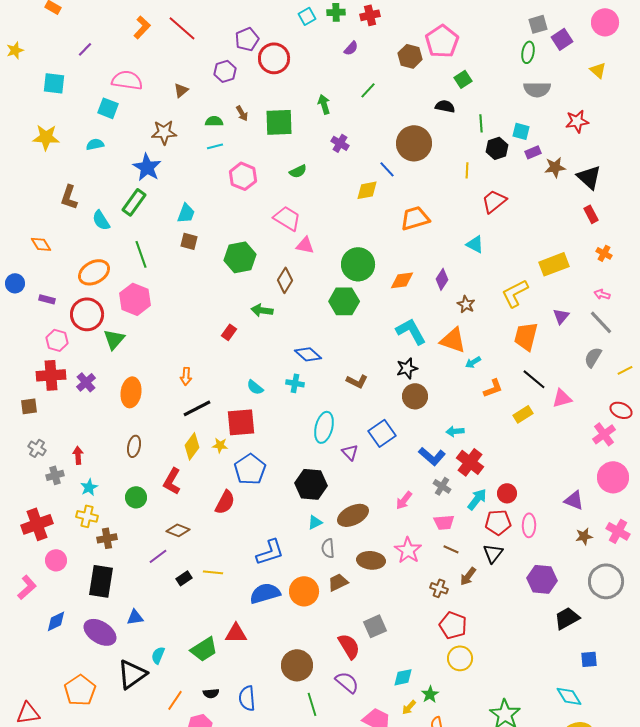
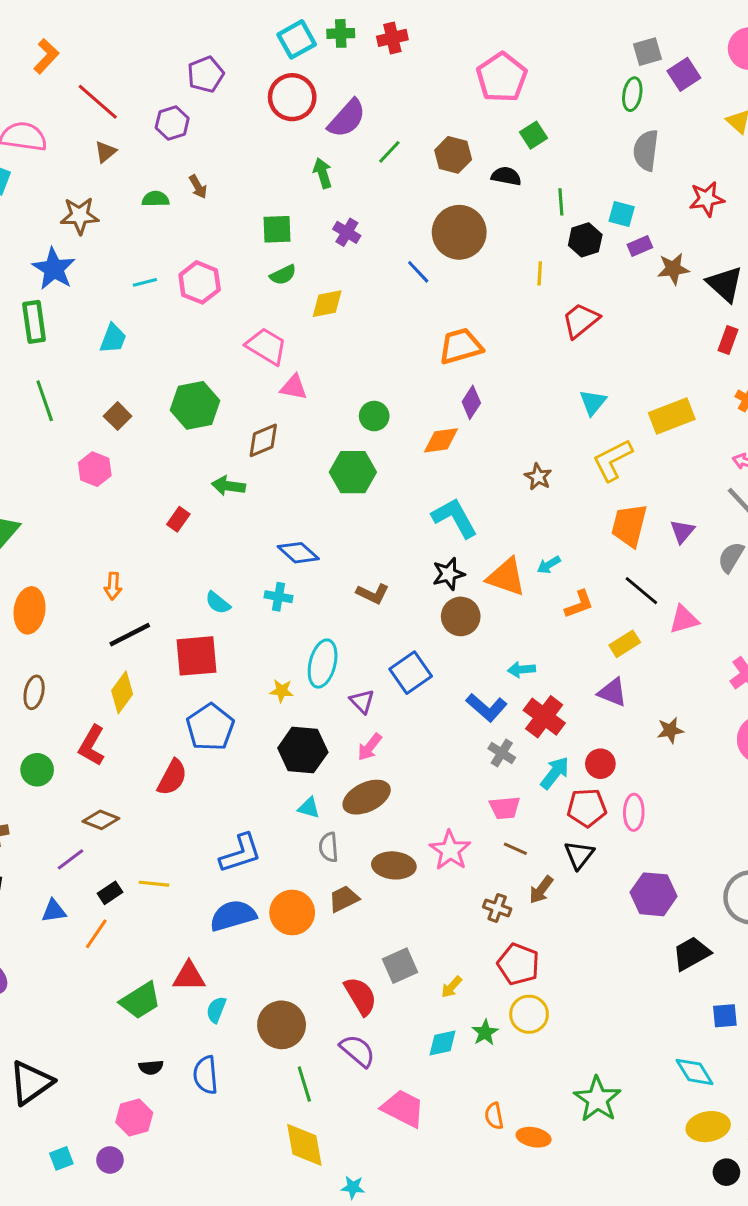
cyan square: (307, 16) -> (297, 39), size x1.4
red line: (182, 28) -> (98, 102), moved
purple semicircle: (351, 48) -> (347, 118), moved, size x1.8
brown hexagon: (410, 56) -> (453, 155), moved
red circle: (274, 58) -> (292, 97), moved
gray semicircle: (537, 89) -> (646, 150), turned 96
green square: (279, 122) -> (277, 229), moved, size x0.7
cyan line: (215, 146) -> (145, 282), moved
yellow diamond: (367, 190) -> (327, 304), moved
green rectangle: (134, 202) -> (34, 322), turned -44
red rectangle: (591, 214) -> (728, 340), turned 48
brown square: (189, 241) -> (118, 416), moved, turned 30
cyan triangle: (475, 244) -> (593, 402), moved, turned 42
green circle: (358, 264) -> (374, 416), size x0.6
purple diamond: (442, 279) -> (471, 402), moved
brown diamond: (285, 280) -> (263, 440), turned 35
pink hexagon: (135, 299) -> (95, 469), moved, size x0.7
purple triangle: (561, 316) -> (682, 531), moved
orange triangle: (453, 340) -> (506, 577), moved
yellow star: (220, 445) -> (282, 691), moved
pink arrow: (404, 500) -> (370, 747), moved
purple triangle: (574, 500) -> (613, 692), moved
cyan triangle: (315, 522) -> (309, 808), turned 42
brown star: (584, 536) -> (670, 730), moved
blue triangle: (135, 617) -> (54, 911), moved
cyan semicircle: (158, 655) -> (216, 1010), moved
black triangle: (132, 674) -> (31, 1083), moved
green star: (430, 694) -> (485, 1032), moved
orange line: (175, 700) -> (96, 934), moved
yellow arrow: (409, 707) -> (452, 987), moved

